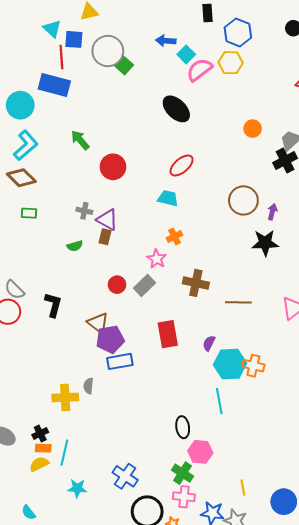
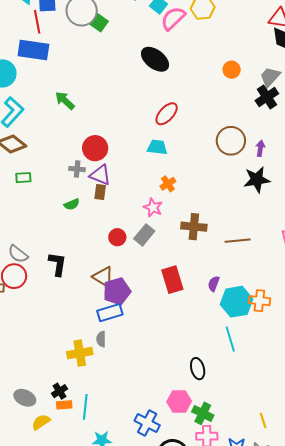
red circle: (113, 167) -> (95, 148), moved
blue rectangle: (120, 361) -> (110, 313), moved
pink hexagon: (200, 452) -> (179, 401), moved
yellow semicircle: (39, 464) -> (41, 422), moved

